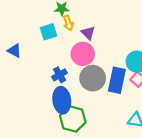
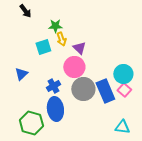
blue triangle: (14, 51) -> (21, 74), moved, turned 48
blue rectangle: (117, 80) -> (105, 91), turned -35
green hexagon: (73, 119) -> (31, 123), moved

